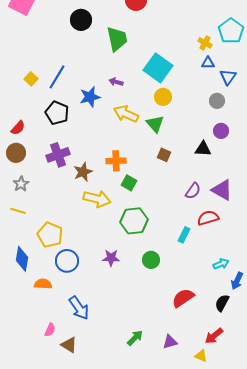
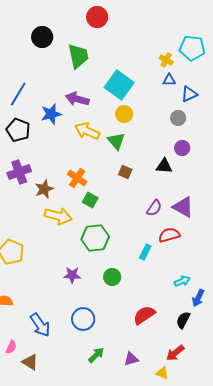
cyan pentagon: (231, 31) -> (192, 48), turned -30
blue triangle: (228, 77) -> (189, 94), turned 30
purple arrow: (116, 82) -> (77, 99), size x1.6
orange cross: (116, 161) -> (77, 178), turned 36
blue circle: (67, 261) -> (83, 319), moved

